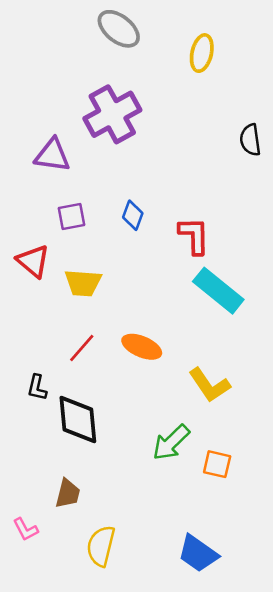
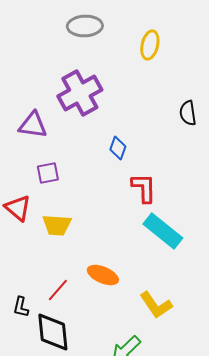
gray ellipse: (119, 29) -> (85, 26), turned -40
blue diamond: (133, 215) -> (118, 148), moved
red line: (82, 348) -> (58, 290), moved

